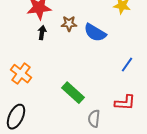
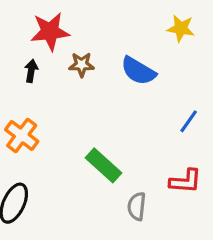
brown star: (69, 24) -> (82, 65), moved
black arrow: (42, 33) -> (31, 71), moved

